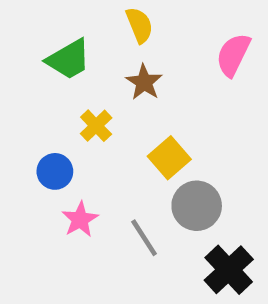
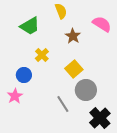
pink semicircle: (233, 55) -> (102, 24), turned 96
brown star: (144, 82) -> (73, 36), moved
pink star: (80, 219) -> (15, 96), moved

